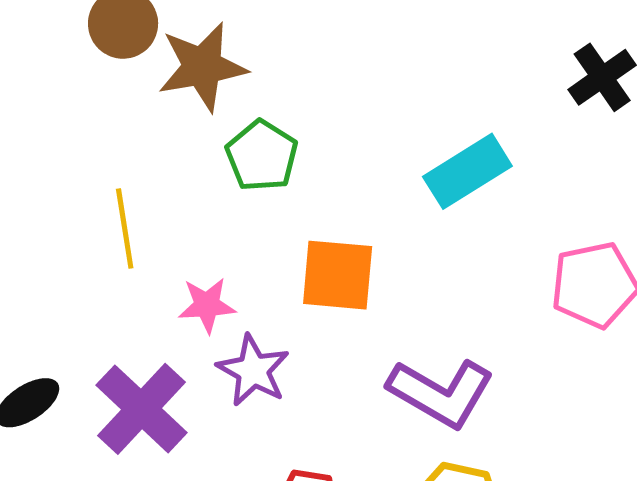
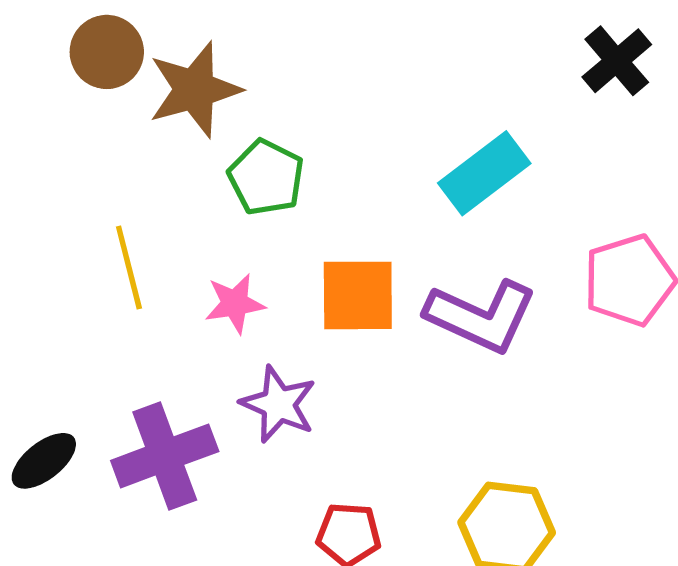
pink star: (207, 305) -> (235, 303), moved
purple L-shape: (441, 393) -> (481, 316), moved
purple cross: (142, 409) -> (165, 456), turned 32

